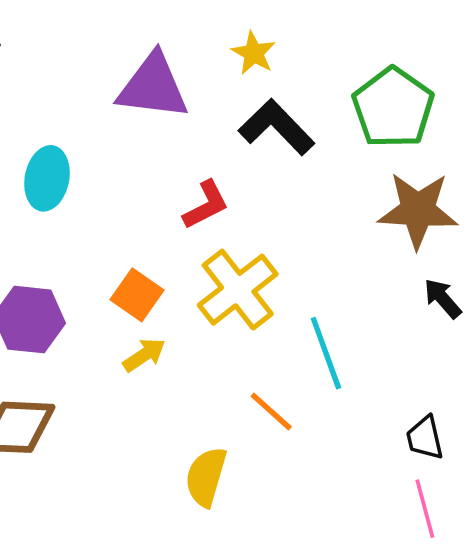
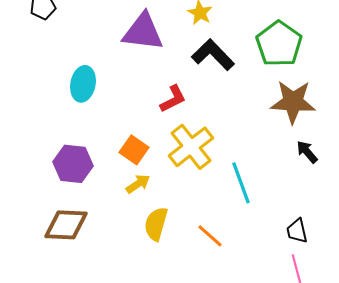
orange line: (271, 411) -> (210, 236), moved
yellow semicircle: (206, 477) -> (156, 224), moved

